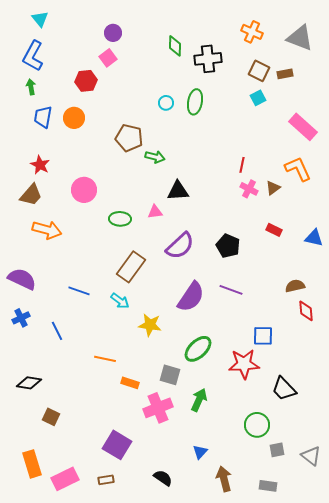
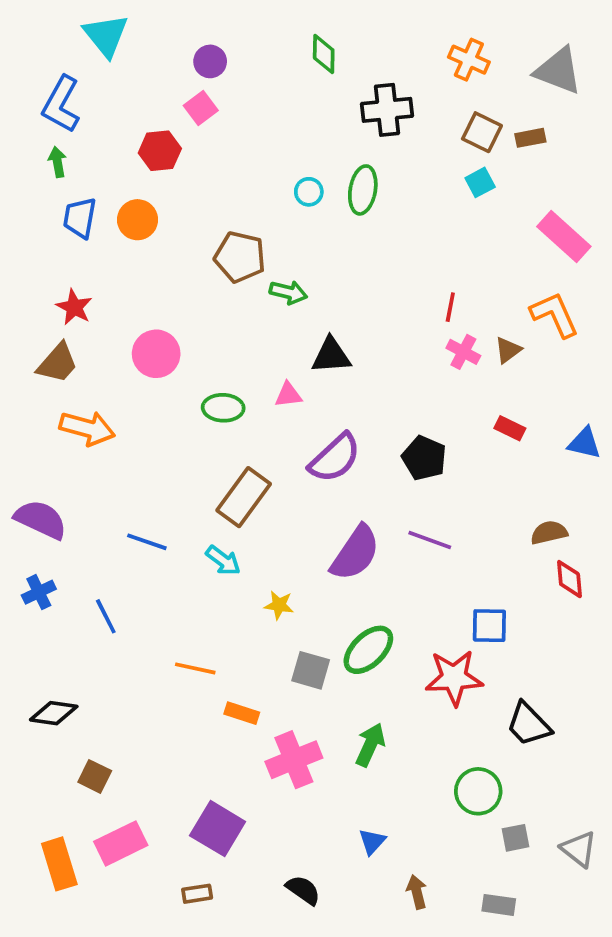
cyan triangle: (40, 19) -> (106, 35), moved, size x1.5
green diamond: (175, 46) -> (324, 54), moved
yellow star: (150, 325) -> (279, 605), size x0.7
gray square: (170, 375) -> (311, 670), moved
pink rectangle: (65, 479) -> (121, 843), moved
brown arrow: (224, 479) -> (417, 892), size x0.7

